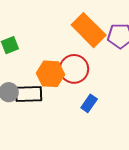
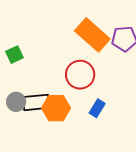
orange hexagon: (50, 74) -> (56, 108), moved

